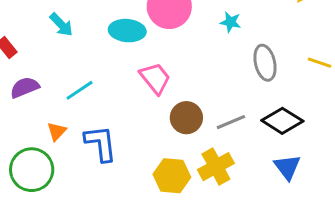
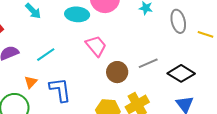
gray ellipse: (265, 63) -> (178, 21), moved
gray line: (231, 122) -> (148, 63), moved

